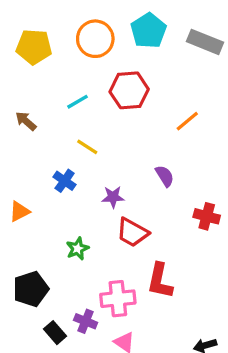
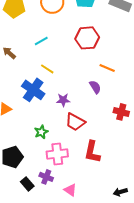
red hexagon: (129, 90) -> (87, 38), moved
orange line: (187, 121) -> (107, 68), moved, turned 63
blue cross: (65, 181) -> (33, 90), size x1.6
pink cross: (118, 299) -> (57, 154), moved

